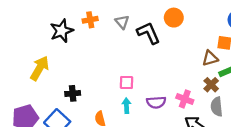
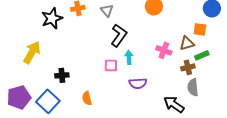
black L-shape: (148, 33) -> (119, 35), moved, turned 60
brown cross: (211, 85) -> (188, 67), turned 32
pink cross: (185, 99) -> (164, 50), moved
cyan arrow: (126, 106) -> (129, 57), moved

